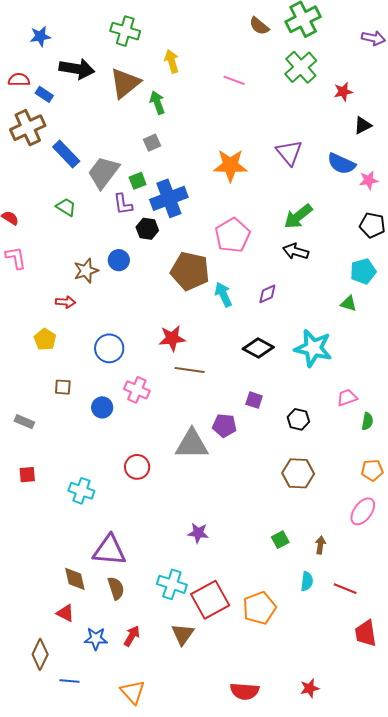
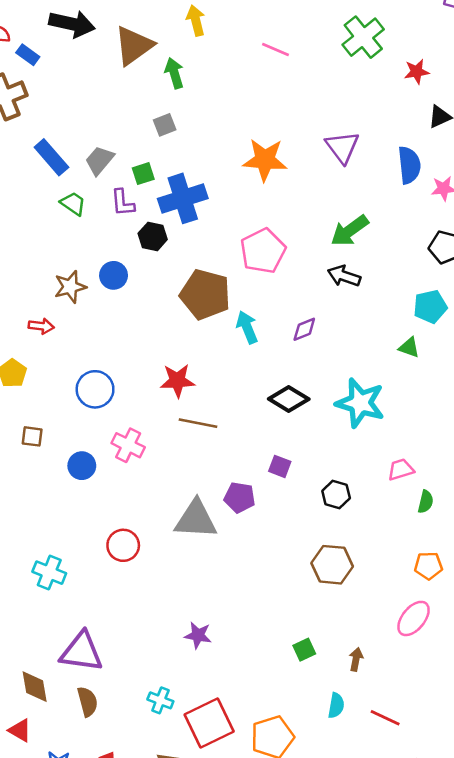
blue rectangle: (66, 154) -> (51, 157), moved
blue semicircle: (341, 164) -> (409, 165), turned -124
gray trapezoid: (103, 172) -> (100, 160), size x0.7
green trapezoid: (66, 207) -> (73, 204), moved
cyan cross: (172, 584) -> (160, 700), size x0.7

